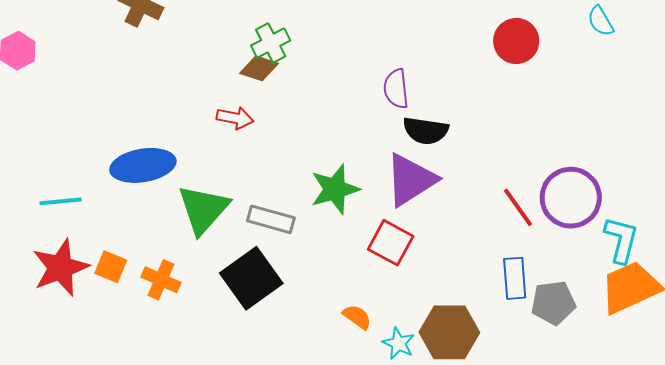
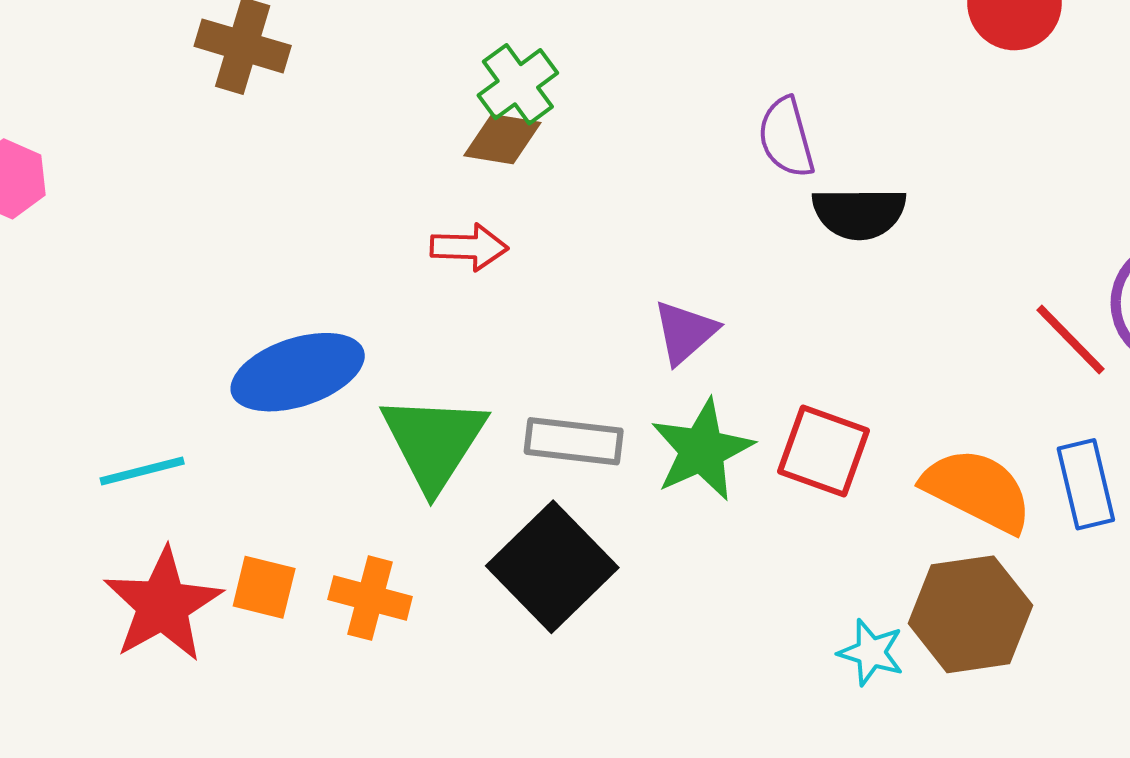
purple triangle: (411, 180) -> (685, 332), moved, size x0.6
green star: (335, 189) -> (702, 450), moved
orange semicircle: (357, 317) -> (977, 490), moved, size x1.8

